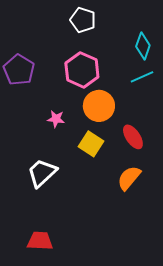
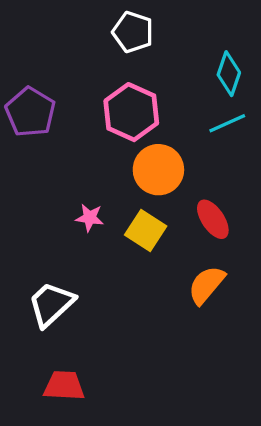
pink star: (56, 119) -> (90, 218), moved
white trapezoid: (42, 173) -> (51, 304), moved

